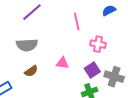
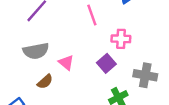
pink triangle: (62, 63) -> (66, 63), moved, turned 40
purple square: (92, 70) -> (106, 63), moved

